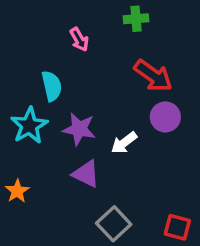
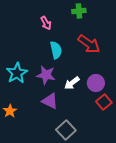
cyan semicircle: (52, 86) -> (56, 50), moved
purple circle: (165, 117) -> (96, 83), moved
red square: (177, 227) -> (104, 102), moved, turned 35

